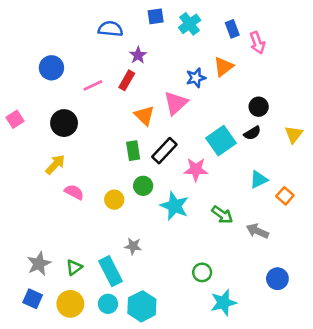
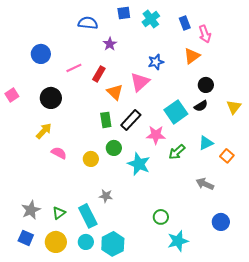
orange triangle: (223, 67) -> (192, 56), moved
red rectangle: (127, 80) -> (99, 74), moved
green arrow: (222, 215) -> (177, 152), moved, turned 102

